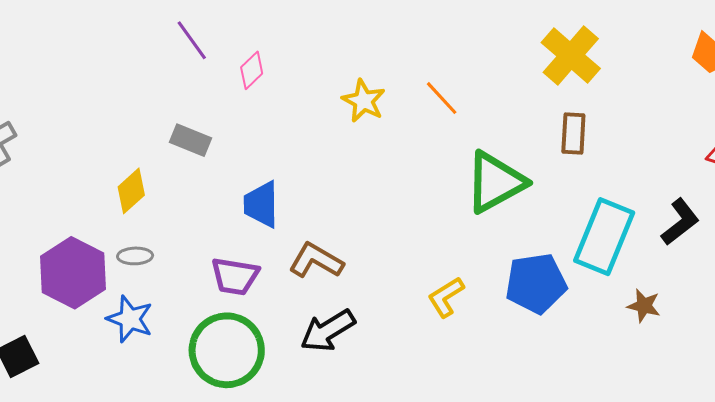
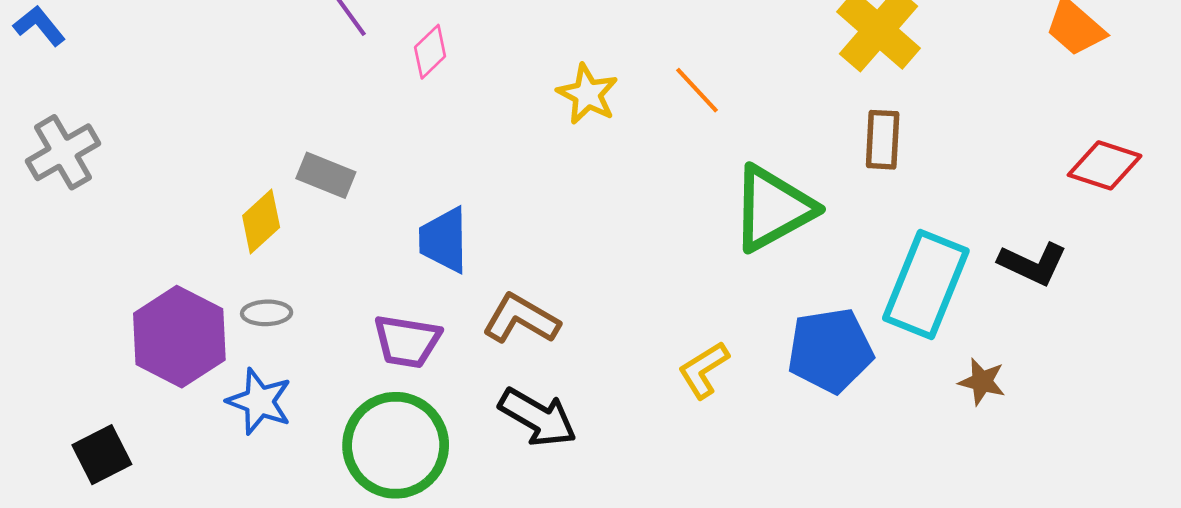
gray rectangle: (190, 140) -> (326, 175), moved
black L-shape: (680, 222) -> (1033, 264), turned 63
black arrow: (328, 331) -> (538, 417), turned -118

